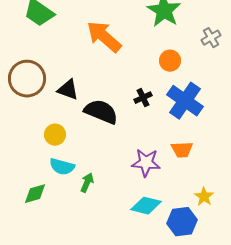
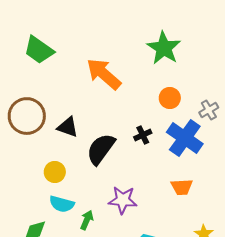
gray cross: (211, 38) -> (209, 110), moved
black semicircle: (101, 112) -> (101, 149), turned -76
purple star: (146, 163) -> (123, 200), moved

